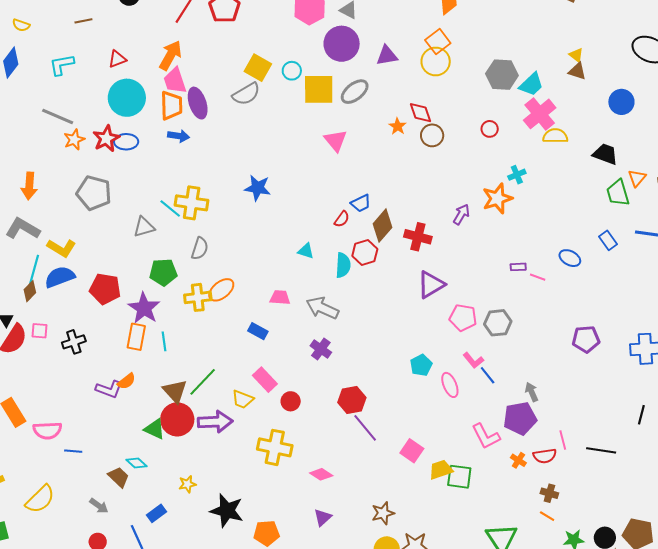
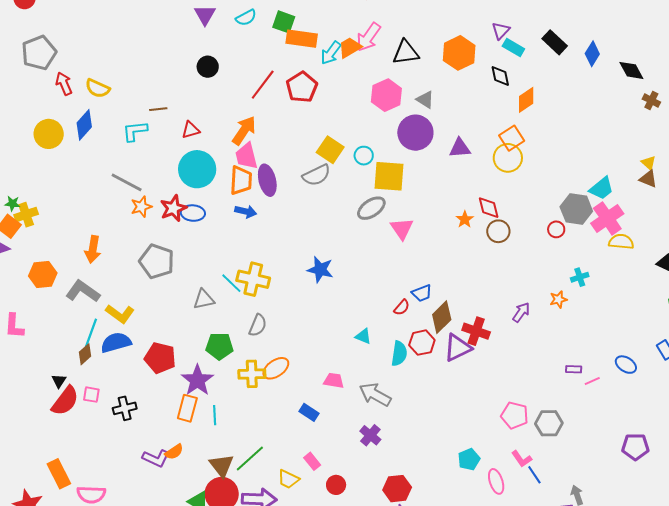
brown line: (83, 21) -> (158, 109), moved
yellow semicircle: (21, 25) -> (98, 88), size x1.4
gray hexagon: (502, 75) -> (576, 209), moved
gray ellipse: (355, 92) -> (371, 208), moved
orange star: (497, 199) -> (558, 299), size x0.6
pink line: (538, 277) -> (592, 381), turned -49
purple triangle: (431, 285) -> (458, 348), moved
pink rectangle: (265, 380) -> (312, 461), size x0.7

